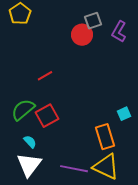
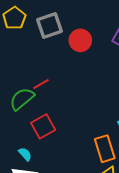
gray square: (93, 21) -> (49, 25), moved, size x1.4
green semicircle: (23, 110) -> (22, 99), moved

